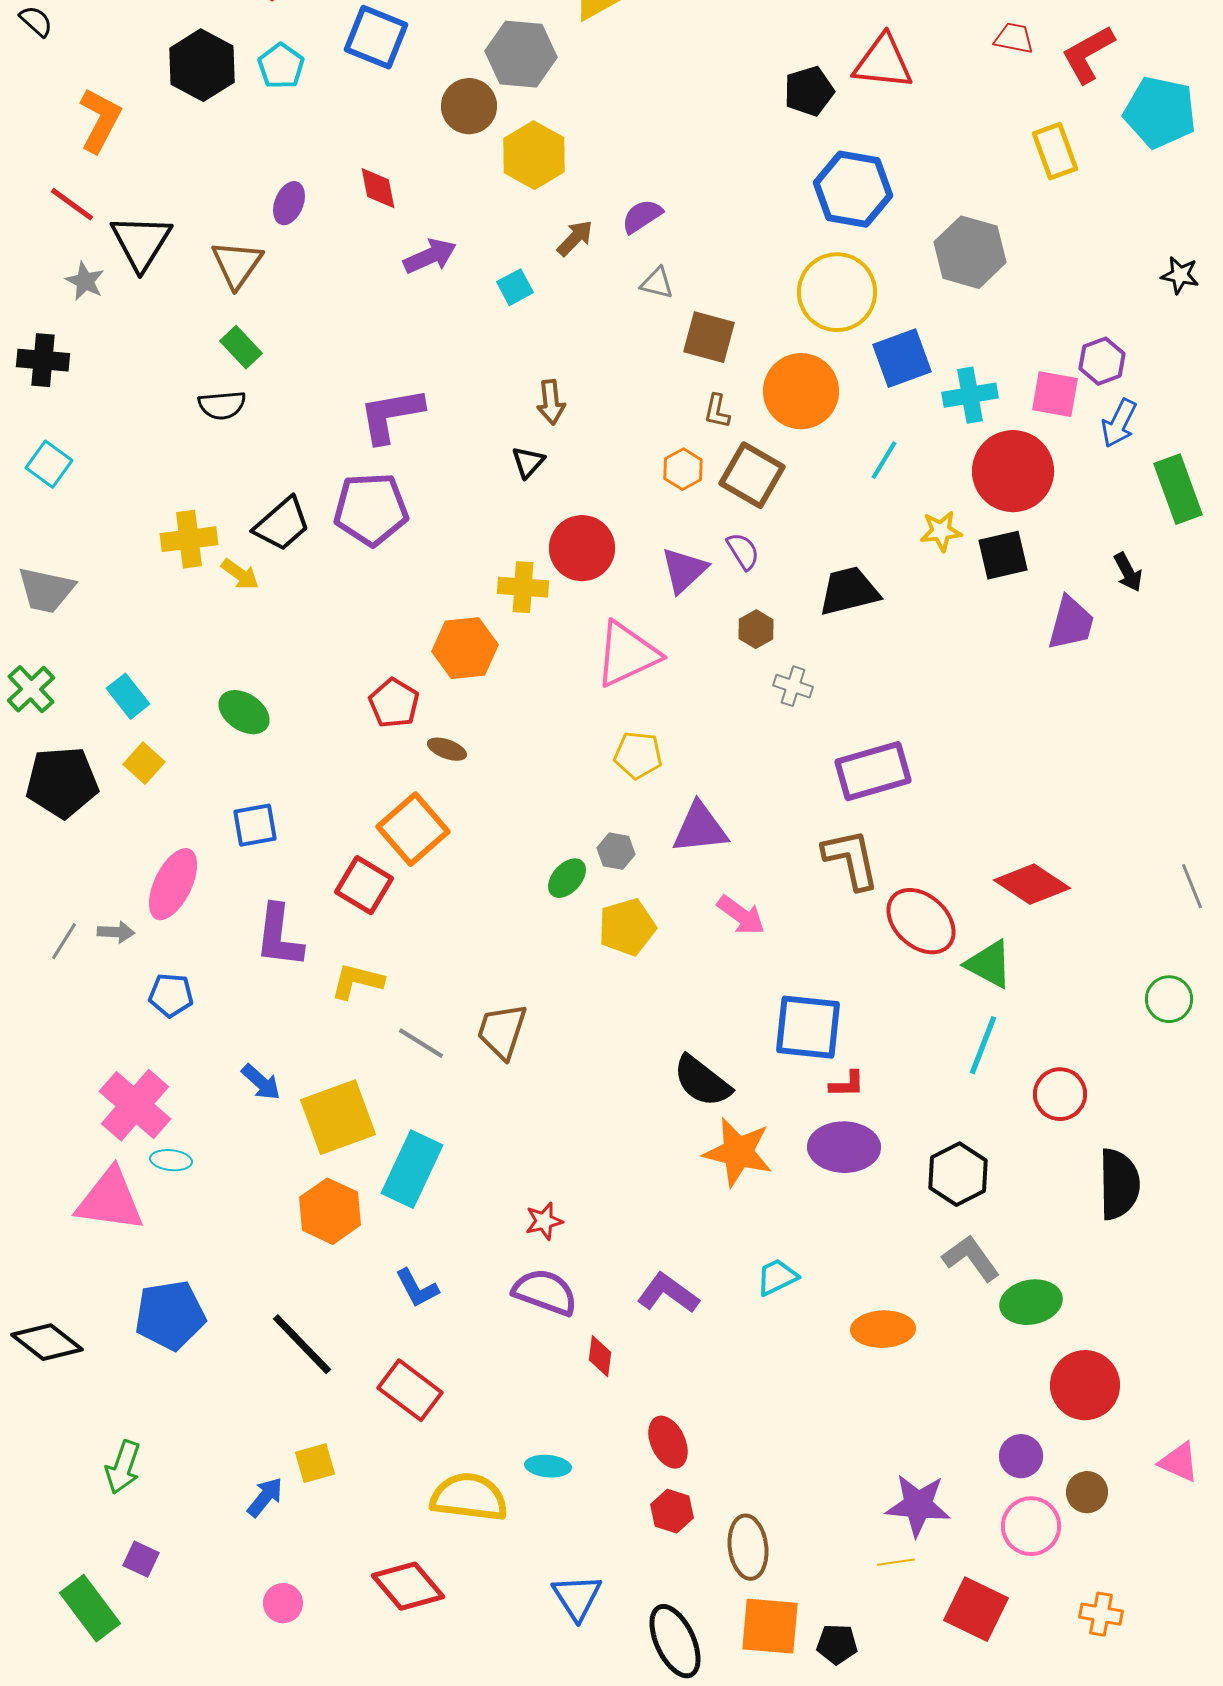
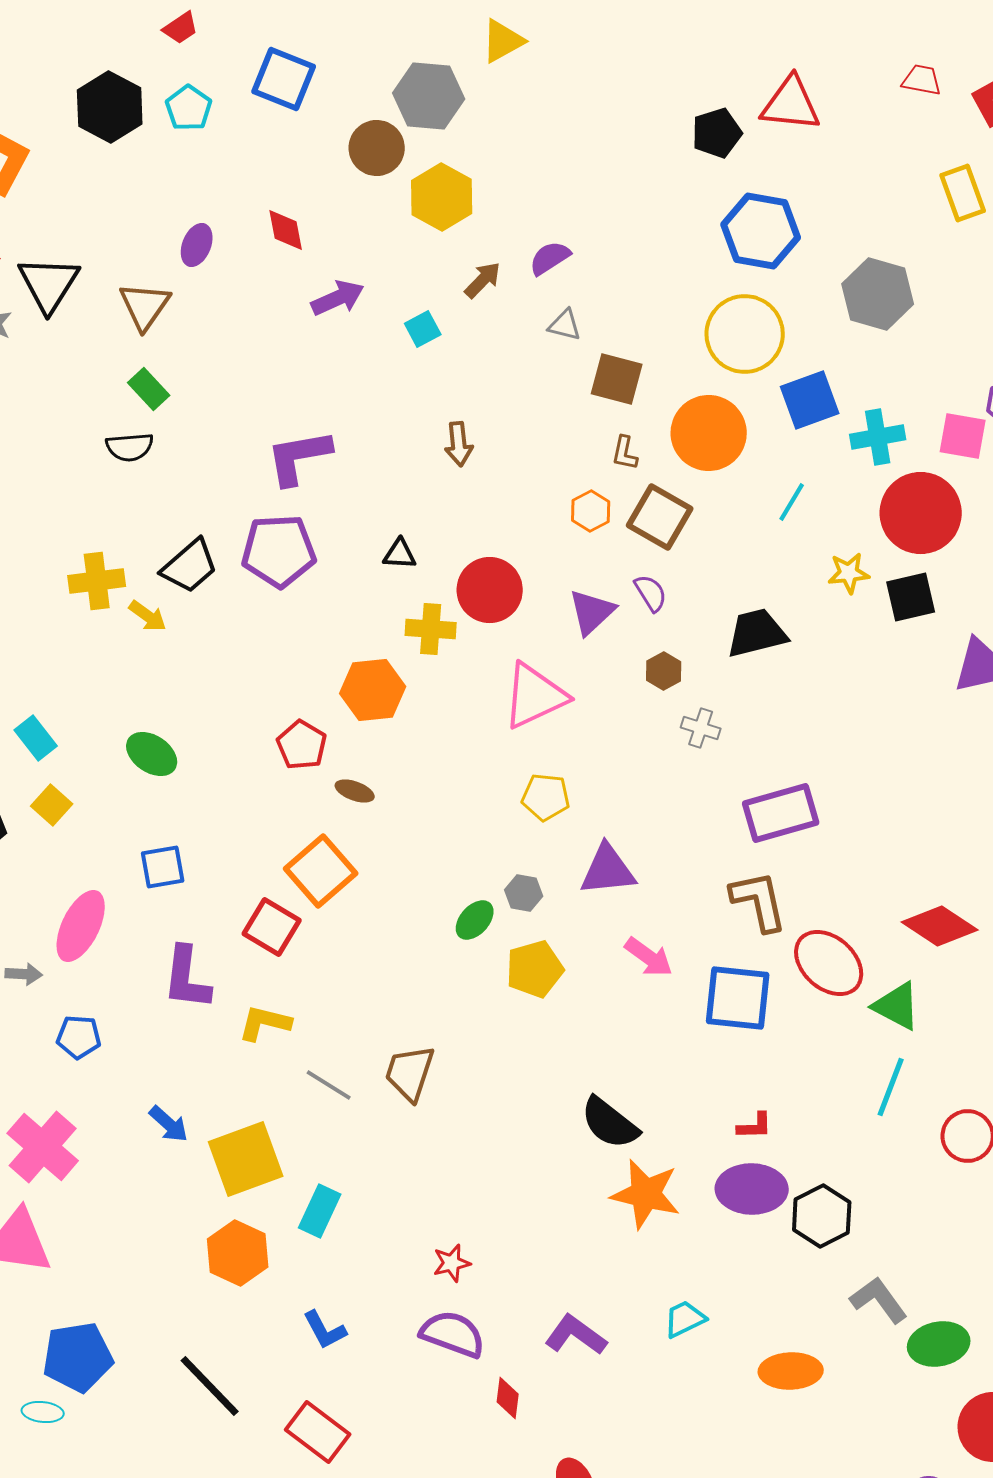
black triangle: (528, 462) -> (400, 554), moved, turned 51
blue square: (808, 1027) -> (738, 998), moved
cyan ellipse: (171, 1160) -> (43, 1412), moved
cyan rectangle: (412, 1169) -> (320, 1211), size x0.7
black hexagon: (958, 1174) -> (822, 1216), moved

